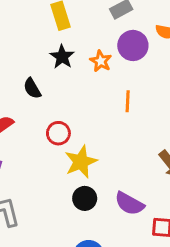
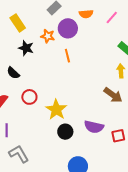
orange star: (101, 61) -> (48, 36), moved
orange line: (128, 101) -> (67, 56), moved
red circle: (58, 133) -> (29, 97), moved

